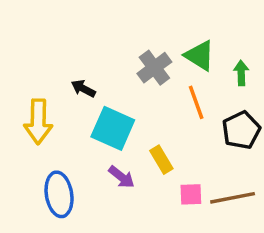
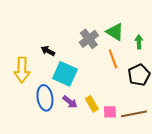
yellow rectangle: (161, 160) -> (92, 104), moved
blue ellipse: (59, 194) -> (45, 98), moved

